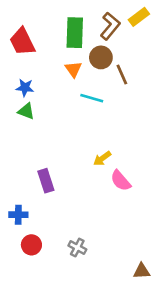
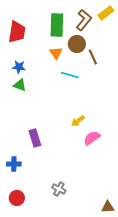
red trapezoid: (22, 42) -> (17, 32), turned -145
pink semicircle: (121, 181) -> (92, 138), turned 96
red circle: (31, 245) -> (17, 198), moved

